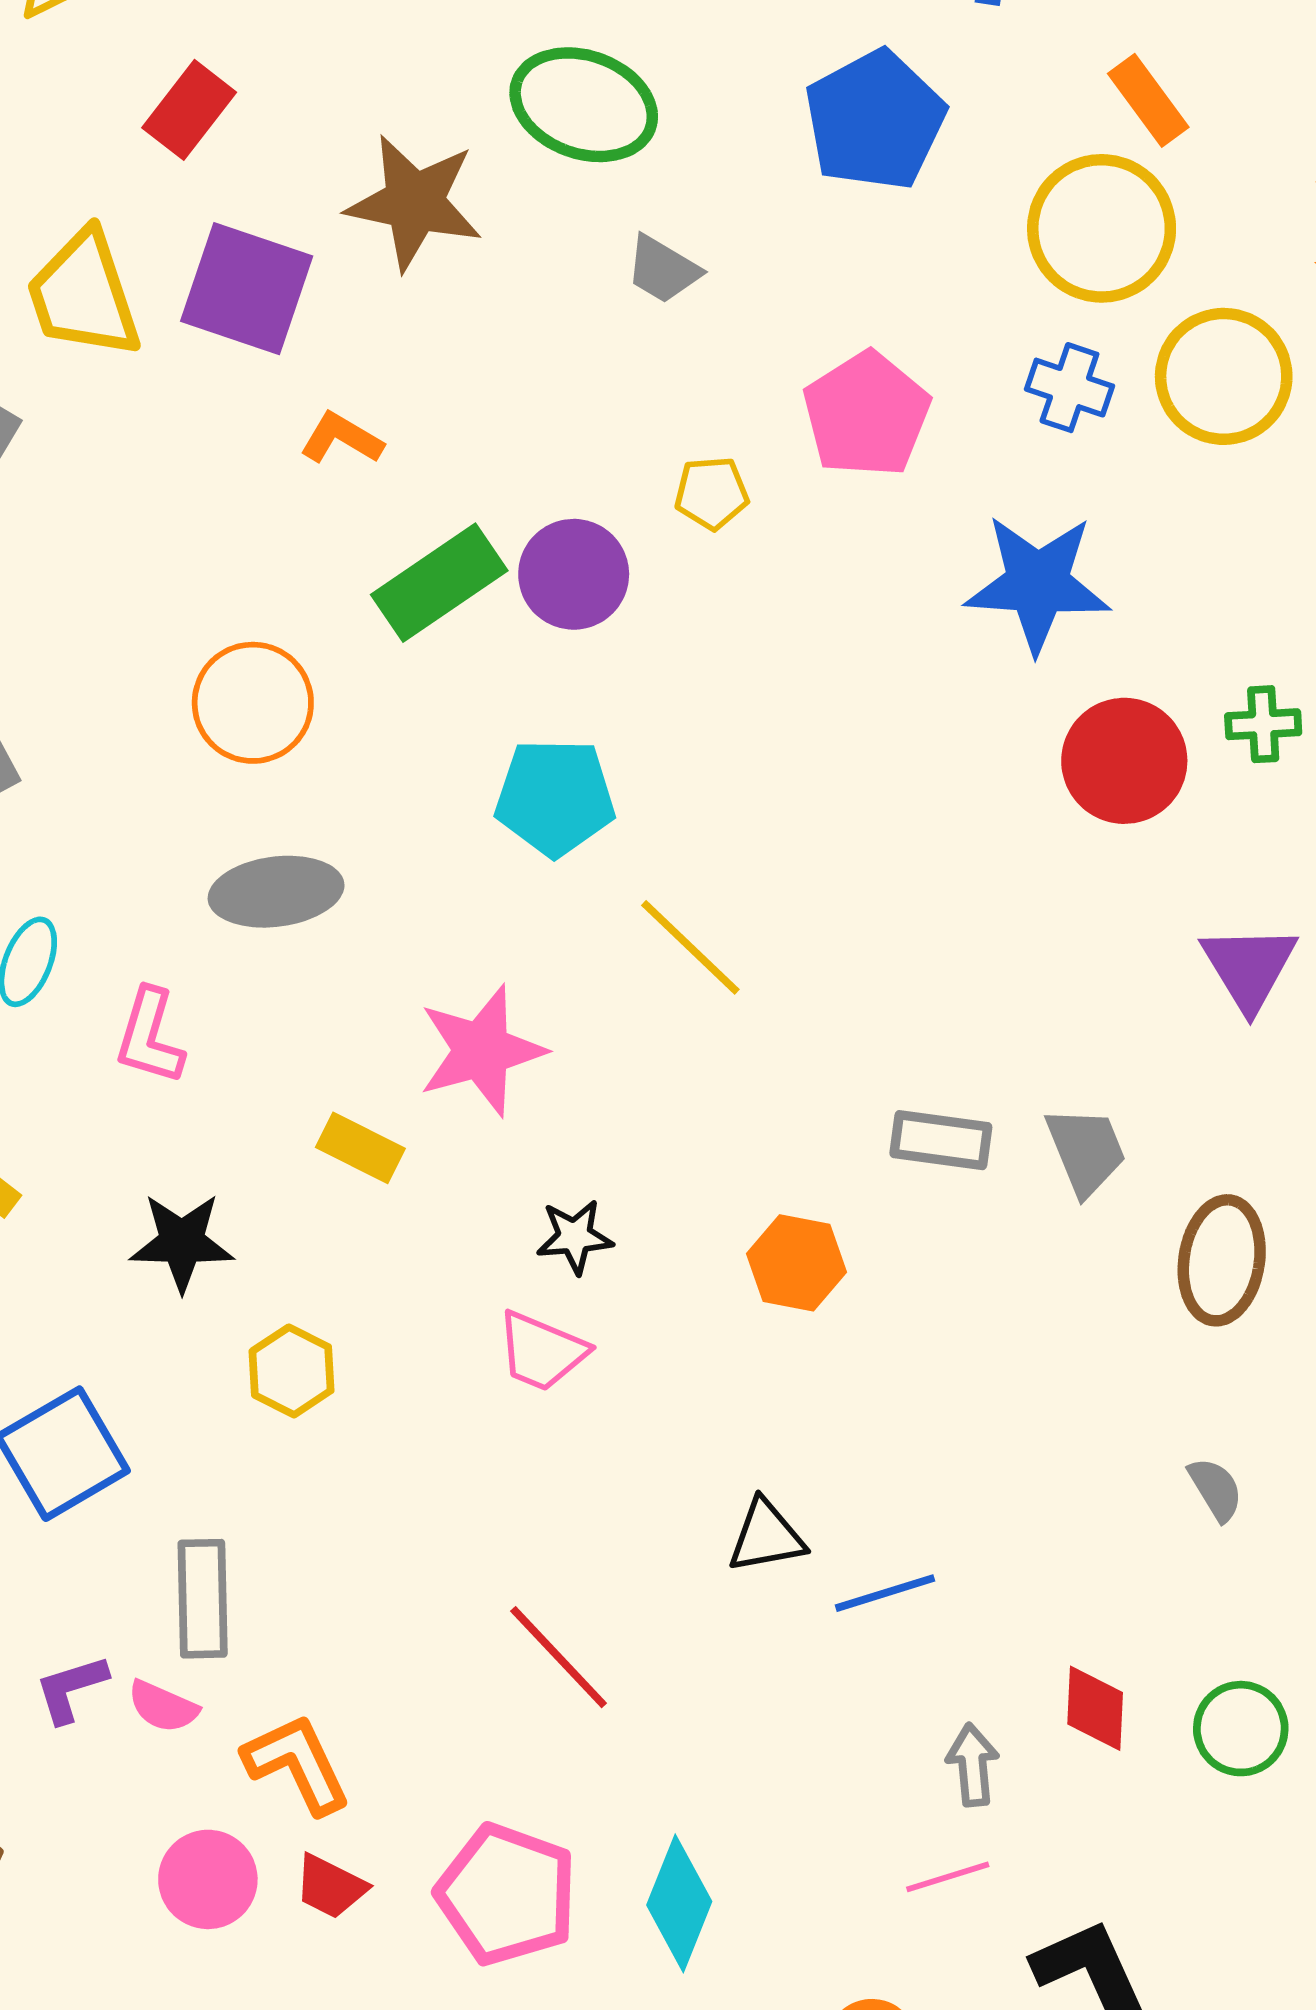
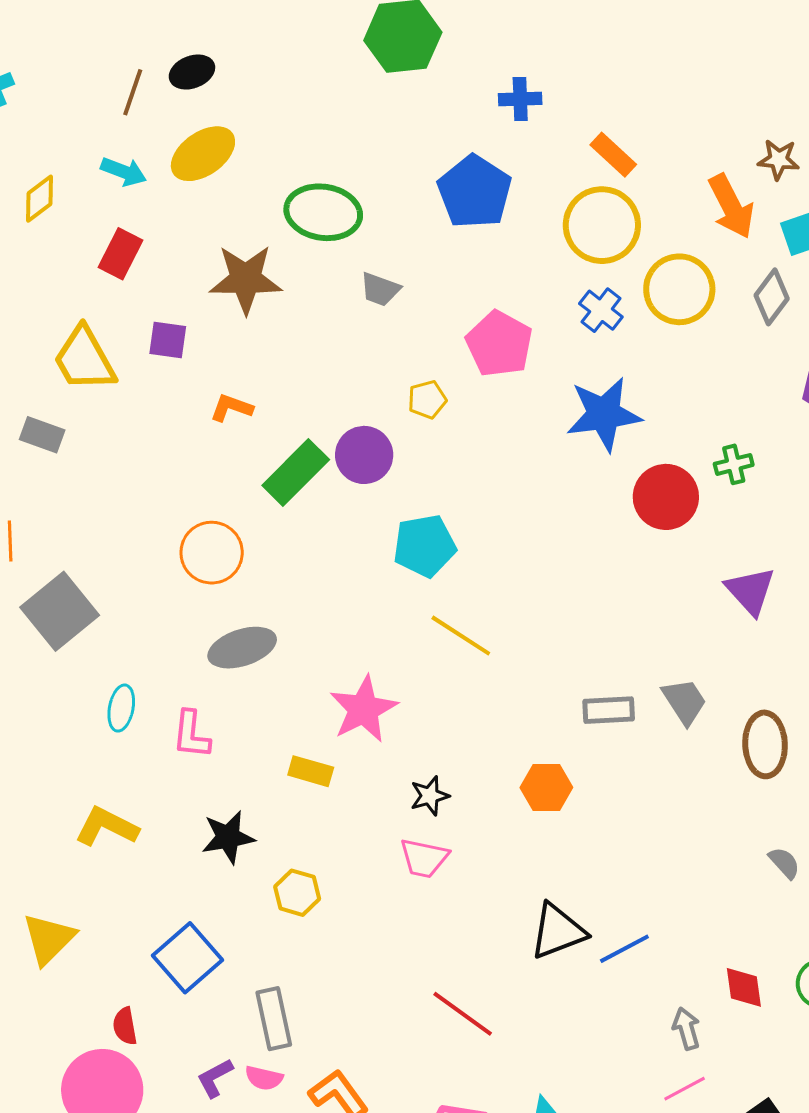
purple square: (247, 289) -> (168, 340), size x0.6
blue cross: (1069, 388) -> (601, 310), turned 30
cyan pentagon: (555, 797) -> (425, 546), moved
black triangle: (766, 1536) -> (558, 931), size x1.4

